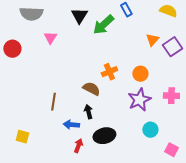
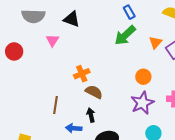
black triangle: (79, 16) -> (72, 19), moved, turned -42
green arrow: (103, 25) -> (125, 35), moved
orange cross: (109, 72) -> (82, 74), moved

